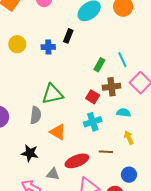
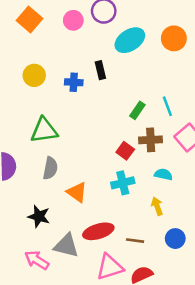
black rectangle: (68, 36) -> (100, 70), turned -40
green triangle: (53, 94) -> (44, 130), moved
yellow arrow: (129, 138) -> (157, 206), moved
brown line: (106, 152) -> (135, 241), moved
gray triangle: (53, 174) -> (66, 246), size x1.5
blue circle: (129, 175) -> (175, 239), moved

